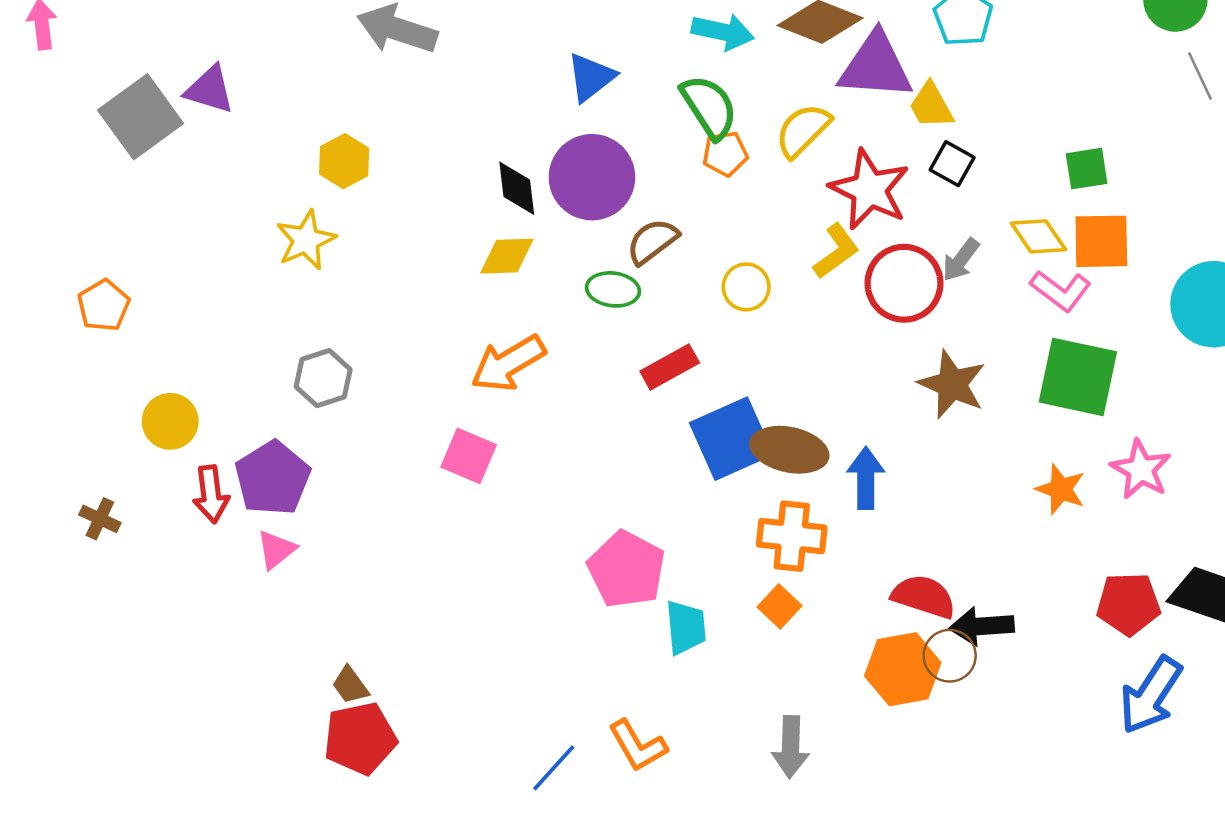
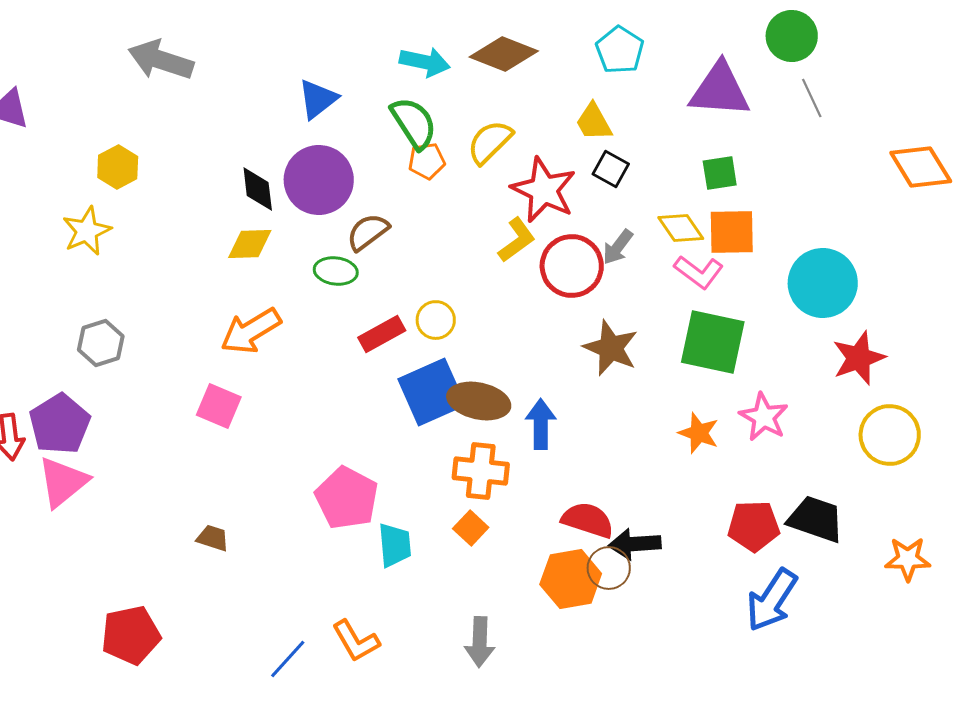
purple triangle: (876, 66) -> (720, 90), moved
yellow circle: (746, 287) -> (436, 320), moved
pink triangle: (276, 550) -> (63, 482), size x1.6
brown trapezoid: (350, 685) -> (213, 538), moved, turned 144

